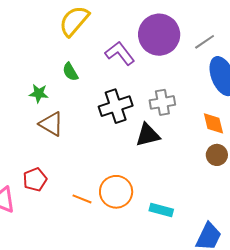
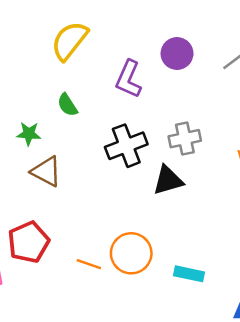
purple circle: (159, 35) -> (177, 54), size x0.6
purple L-shape: (120, 53) -> (129, 79), turned -116
red pentagon: (35, 180) -> (29, 242), size x1.4

